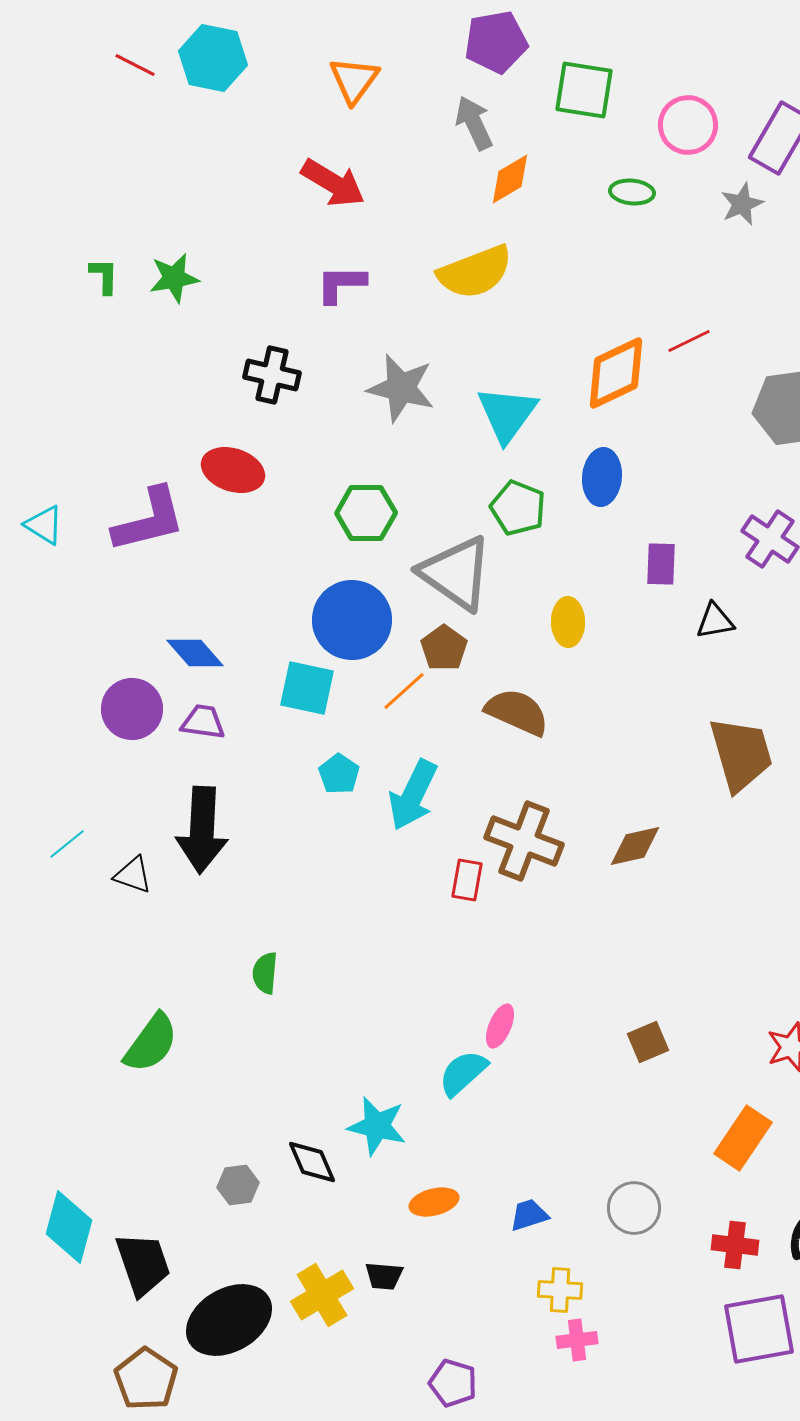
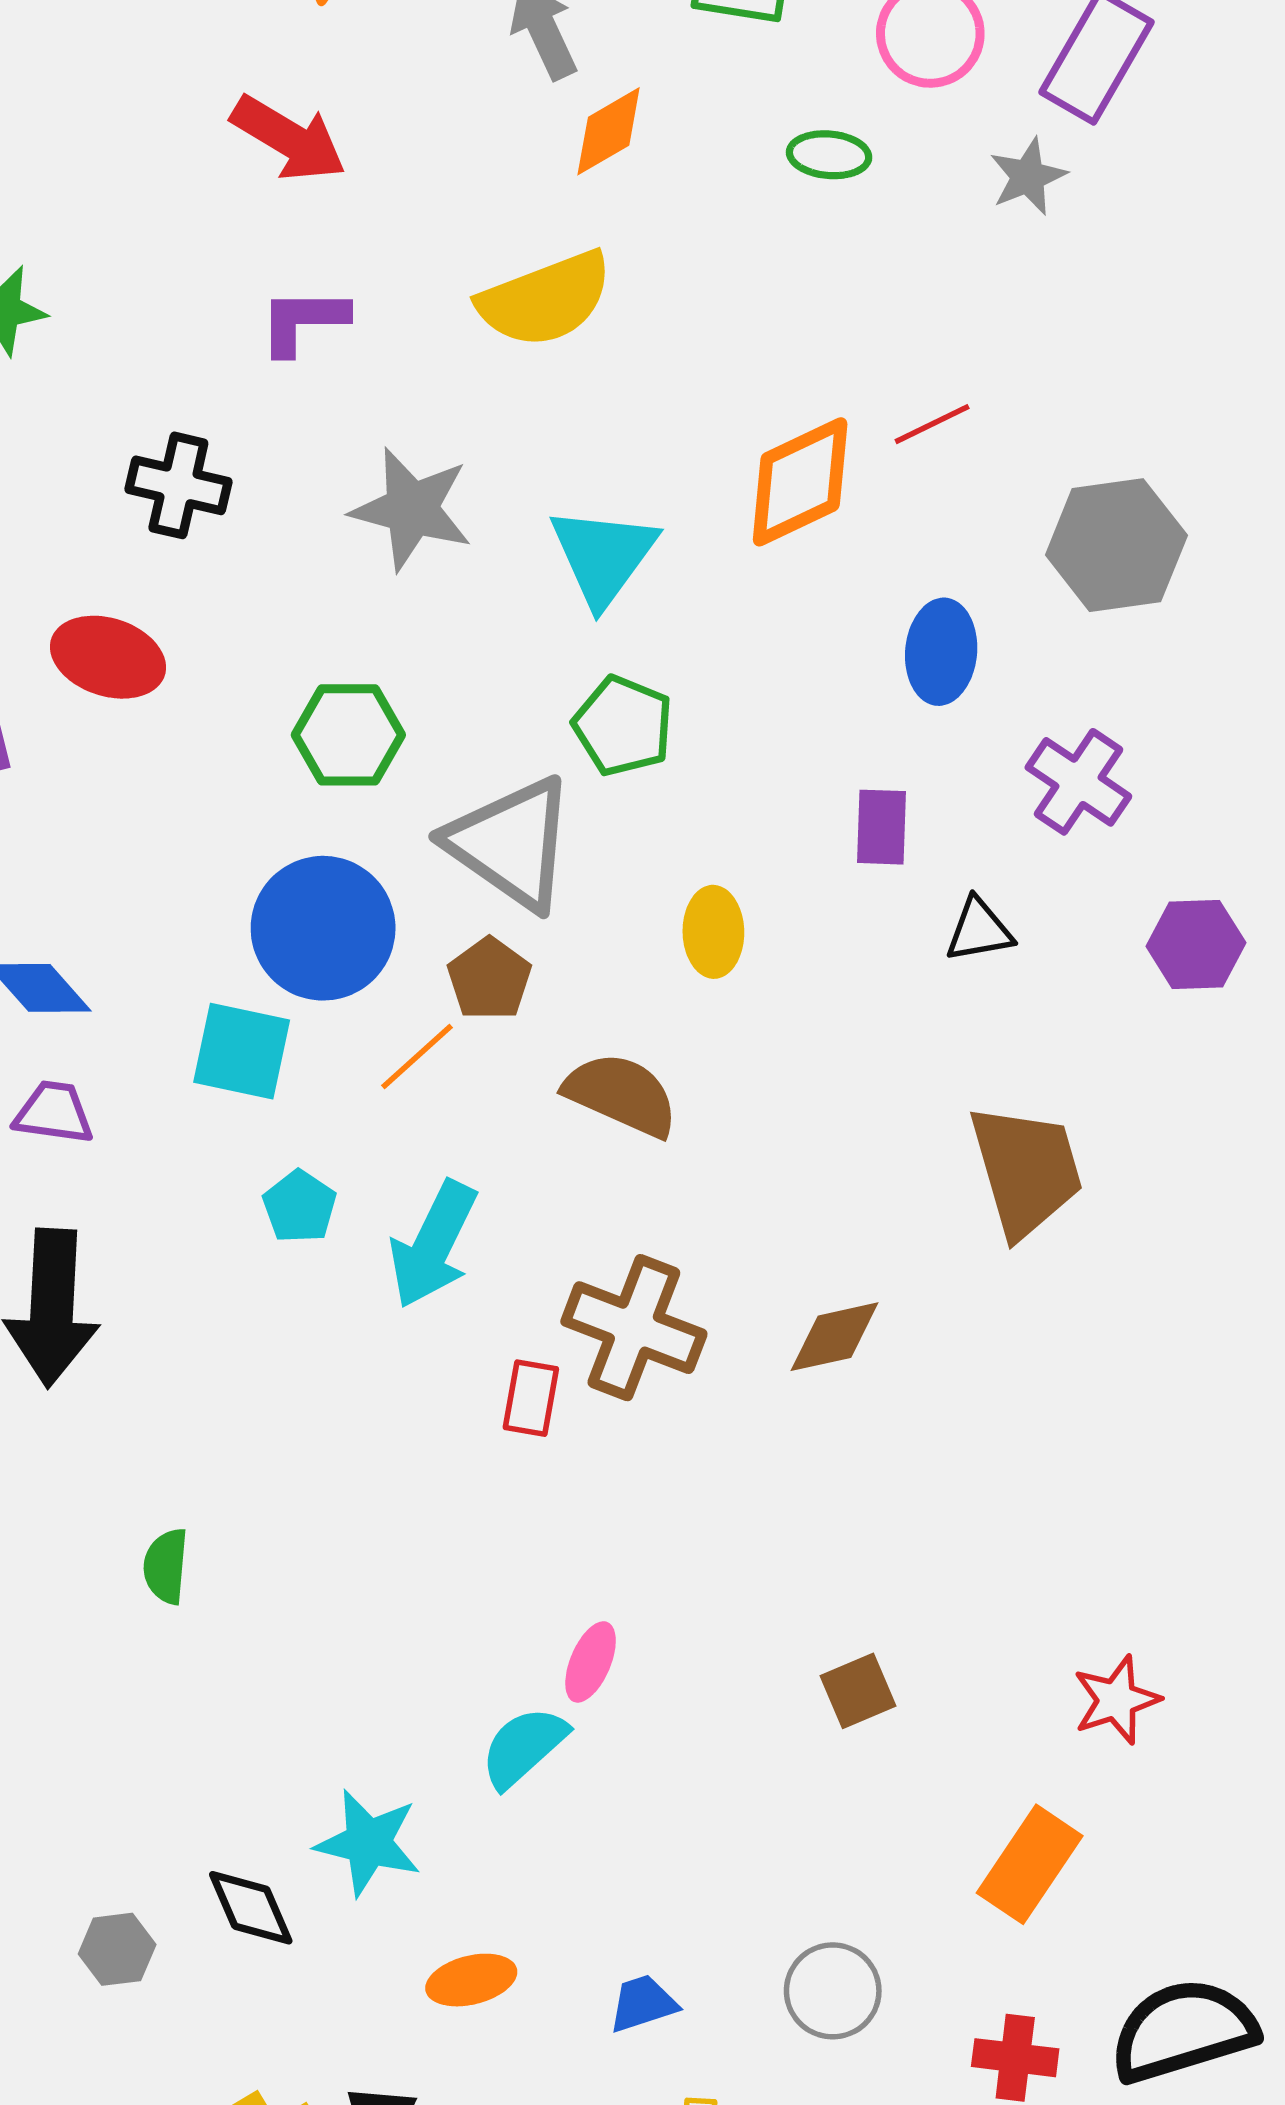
blue ellipse: (602, 477) -> (941, 652), moved

